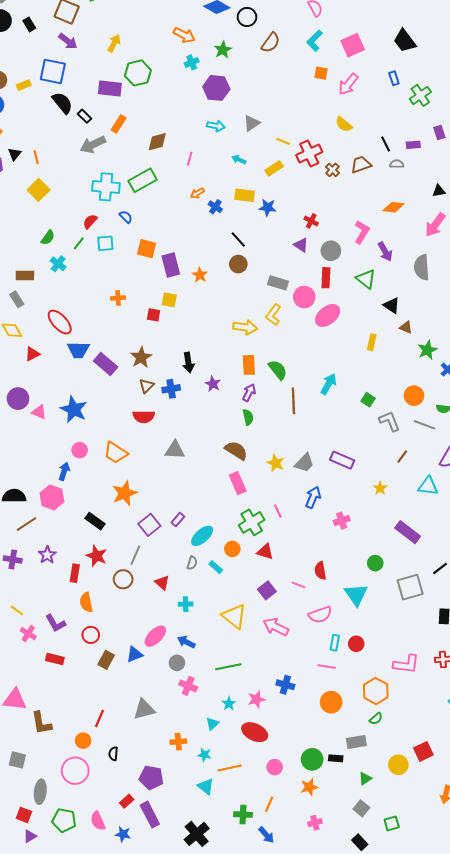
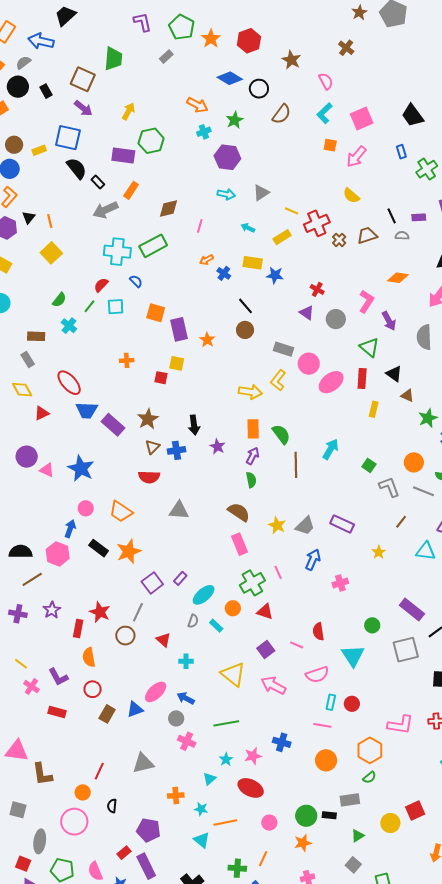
red rectangle: (326, 278) -> (362, 379), moved
black rectangle: (95, 521) -> (99, 548), moved
purple rectangle: (408, 532) -> (412, 610), moved

